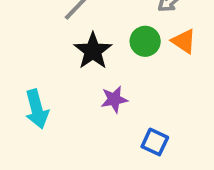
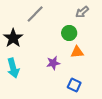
orange triangle: (184, 41) -> (77, 52), moved, turned -40
black star: (93, 51) -> (13, 38), moved

